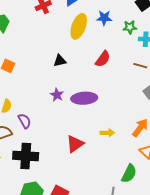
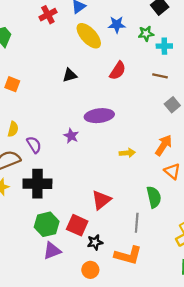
yellow ellipse: (79, 26) -> (89, 36), turned -60
purple star: (57, 95) -> (71, 136), moved
red triangle: (75, 144) -> (101, 200), moved
green semicircle: (129, 174) -> (154, 197), turned -36

